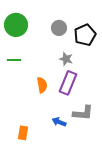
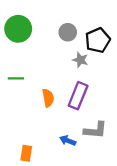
gray star: (66, 59) -> (80, 60), moved
green line: (14, 60) -> (16, 78), moved

